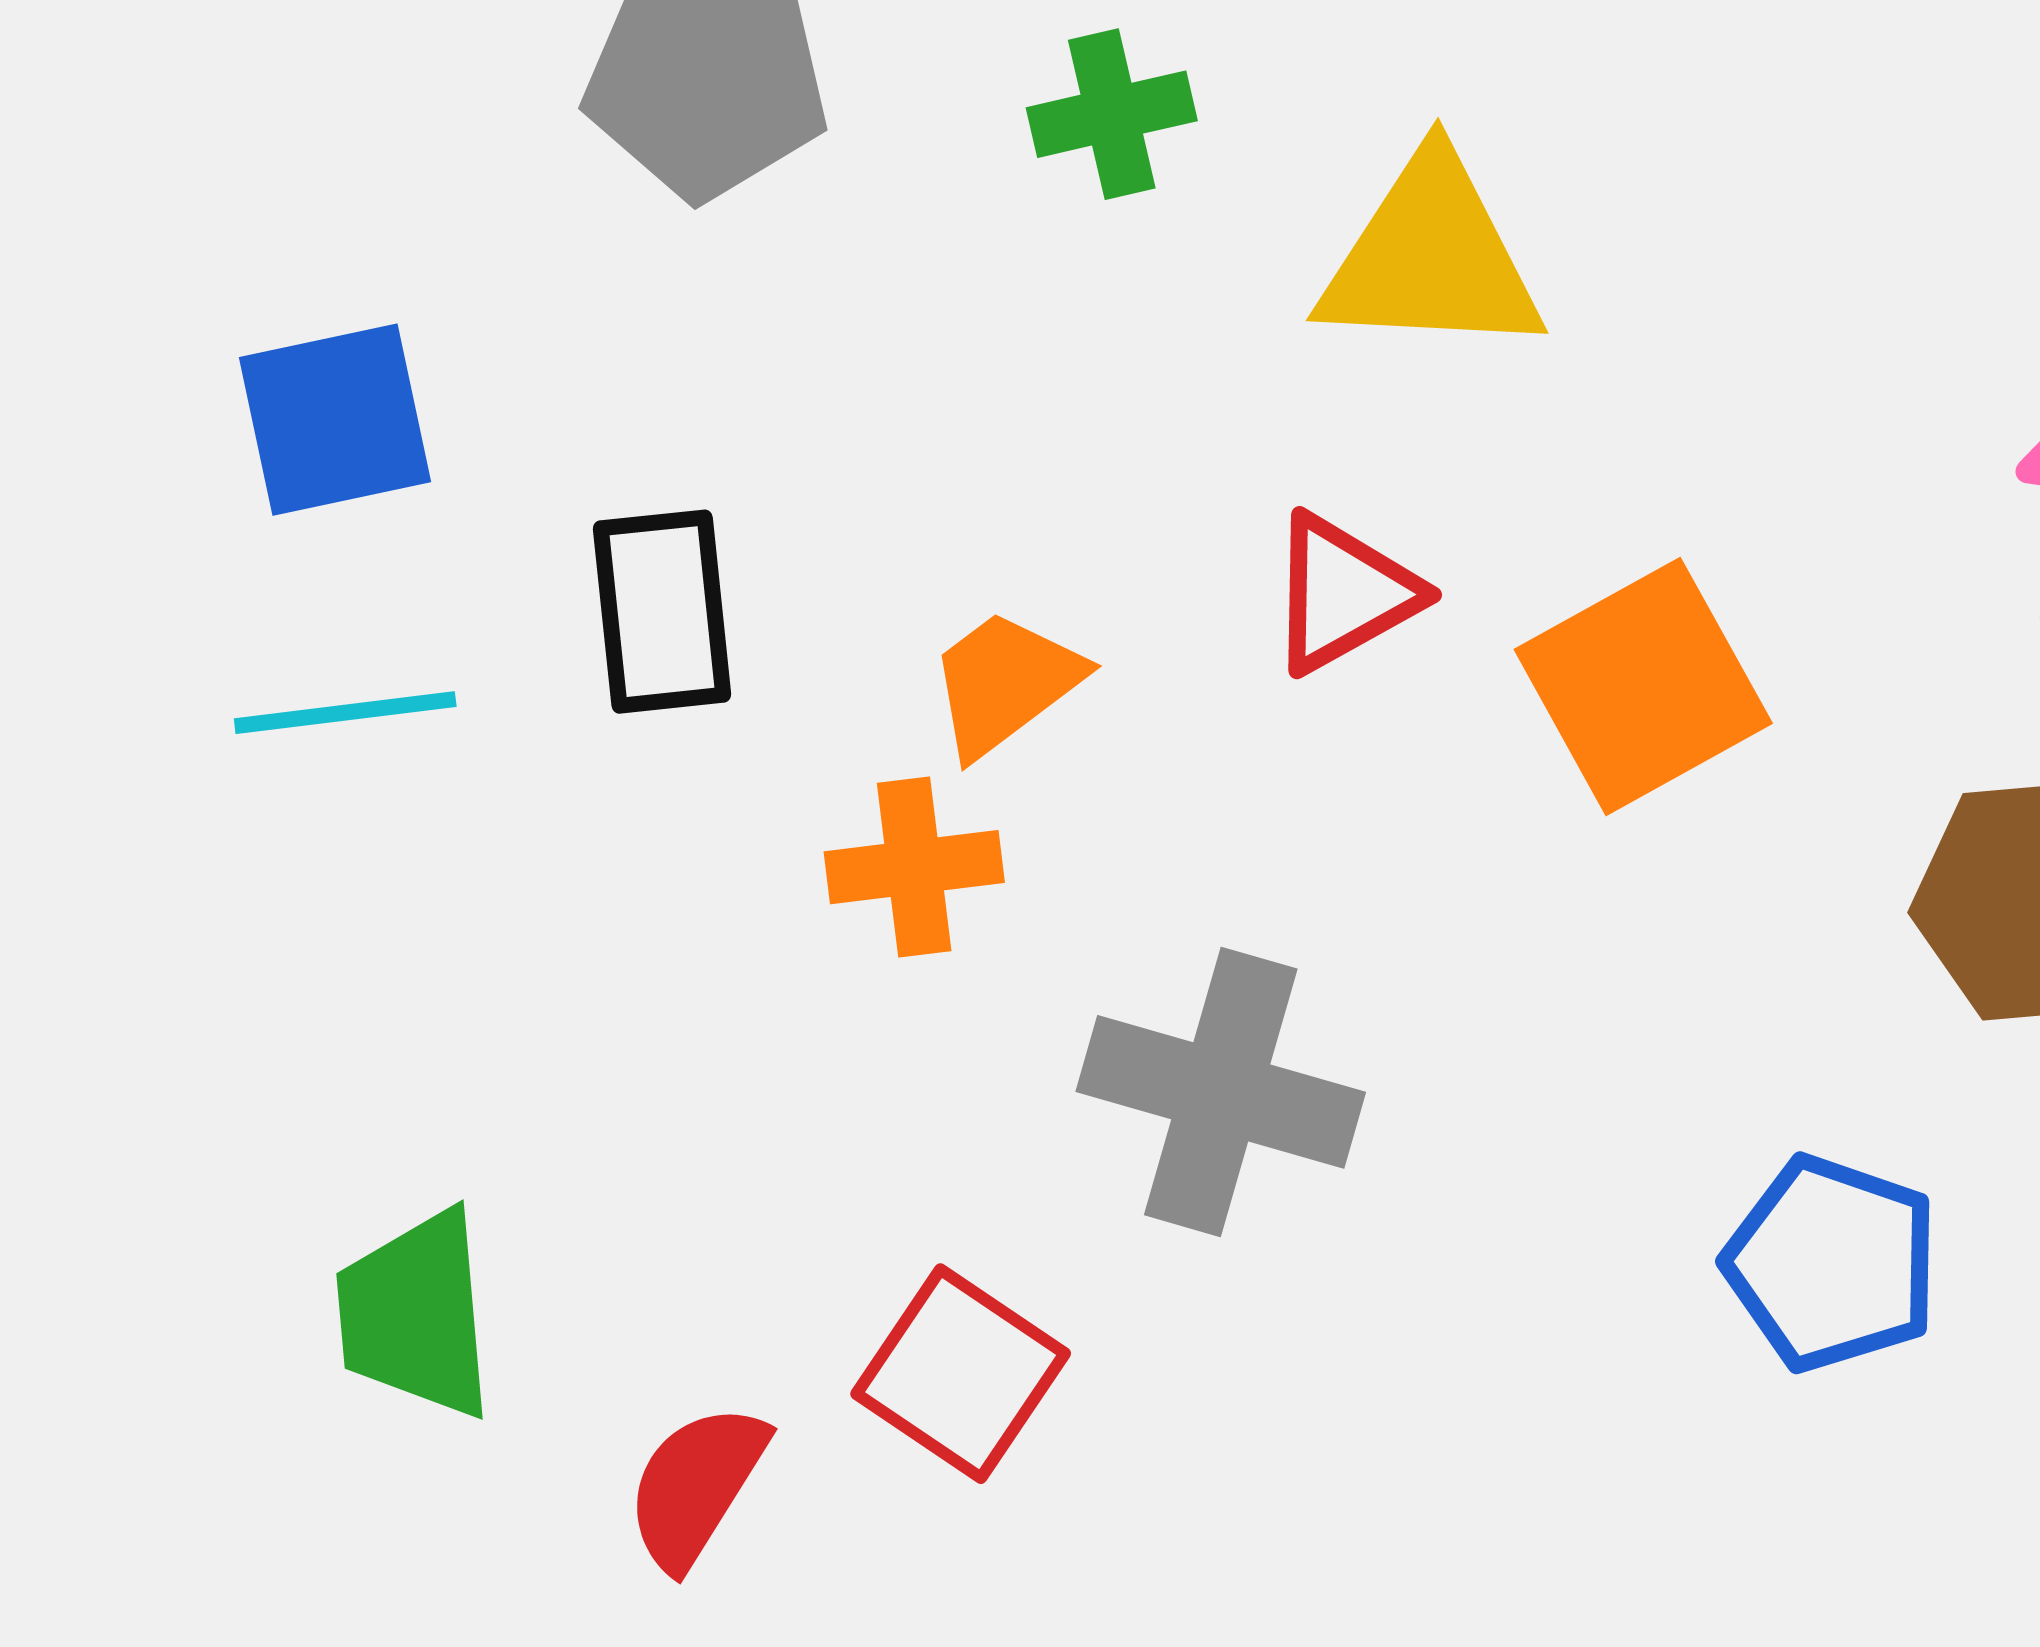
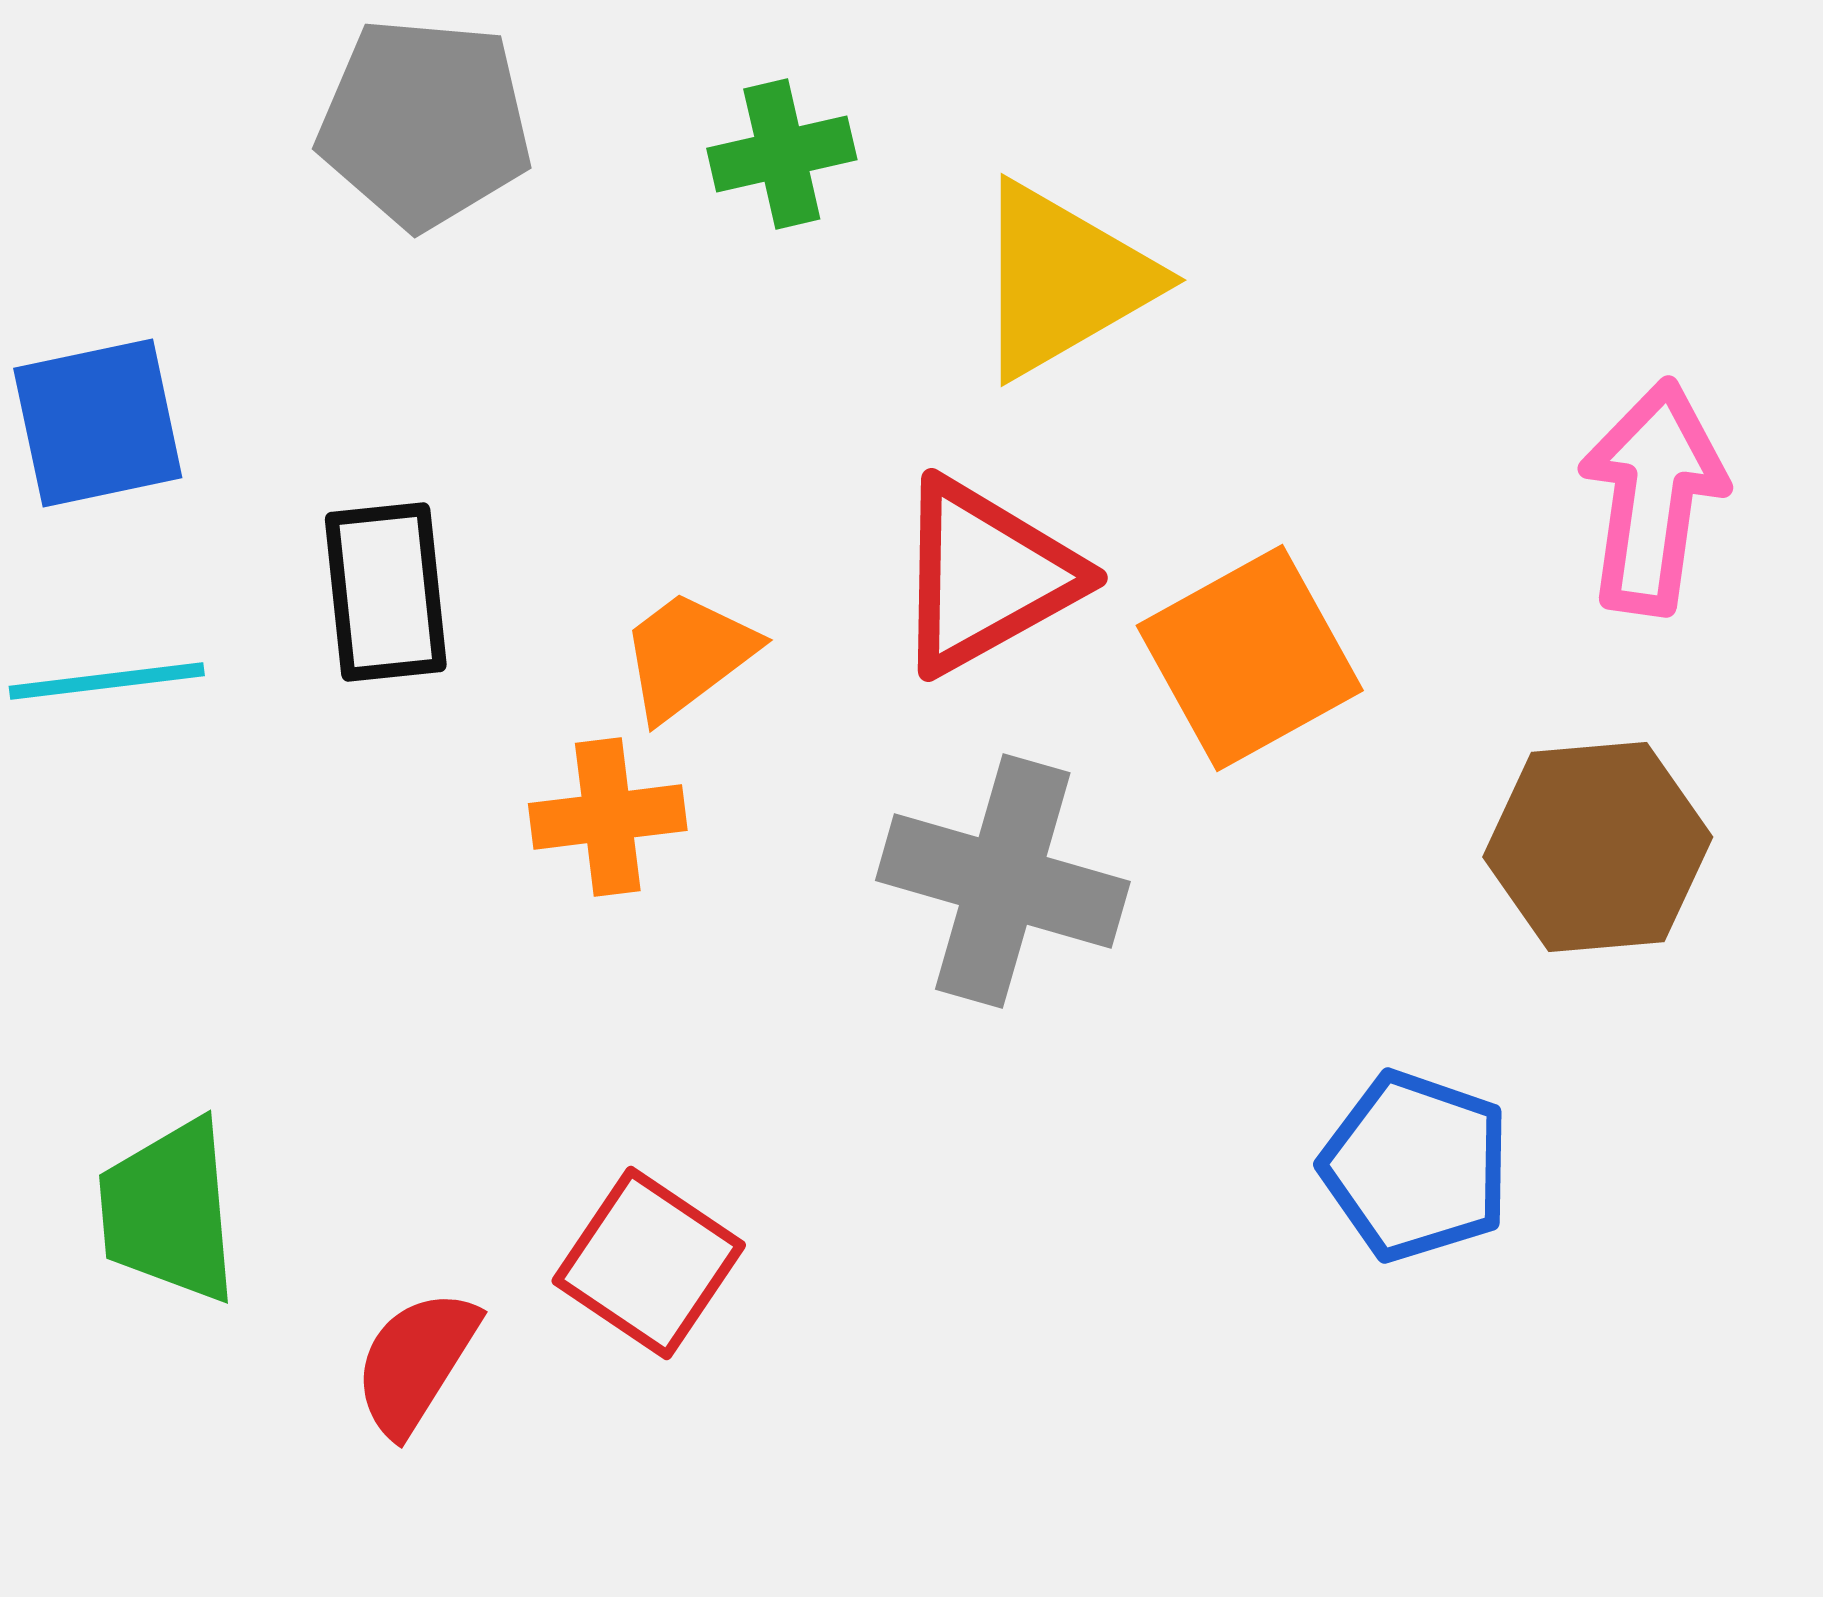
yellow triangle: (1431, 257) -> (1063, 280), turned -33
red triangle: (1343, 593) -> (986, 576), size x1.4
gray cross: (1221, 1092) -> (1003, 881), moved

